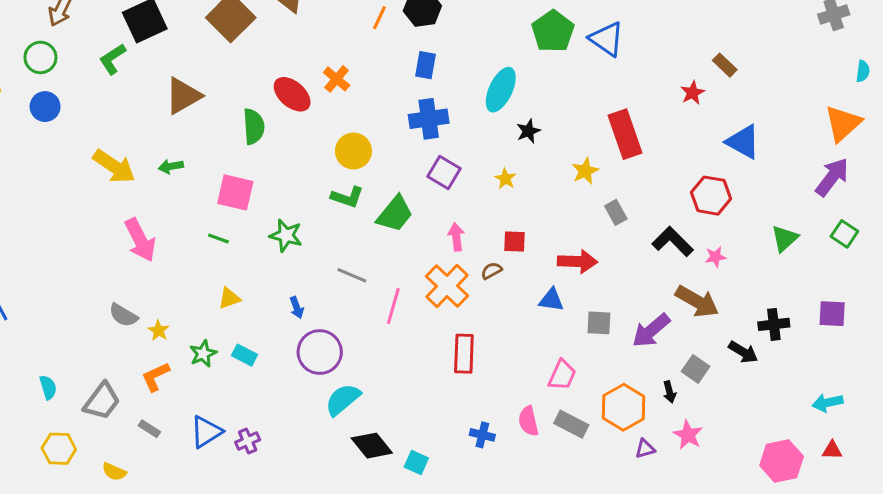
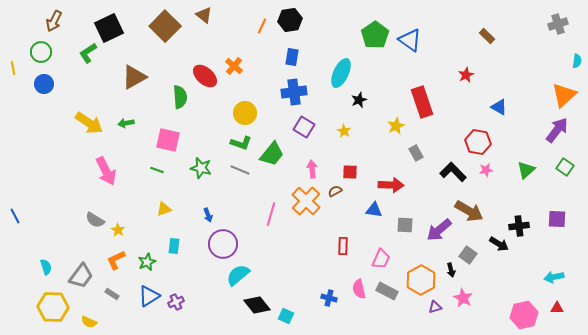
brown rectangle: (725, 65) -> (487, 36), moved
blue triangle: (743, 142) -> (499, 107), size x0.7
pink star: (716, 257) -> (486, 170), moved
gray line: (352, 275) -> (240, 170), moved
green star: (203, 354) -> (147, 262), moved
red rectangle: (464, 354) -> (343, 246), moved, size x0.7
cyan rectangle: (245, 355) -> (174, 246), turned 70
yellow hexagon: (59, 449) -> (53, 307), size x1.4

